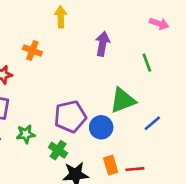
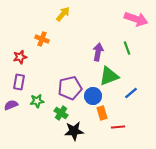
yellow arrow: (61, 17) -> (63, 14), turned 42
pink arrow: (159, 24) -> (136, 19), size x1.6
purple arrow: (102, 44) -> (98, 52), moved
orange rectangle: (111, 165) -> (102, 113), moved

